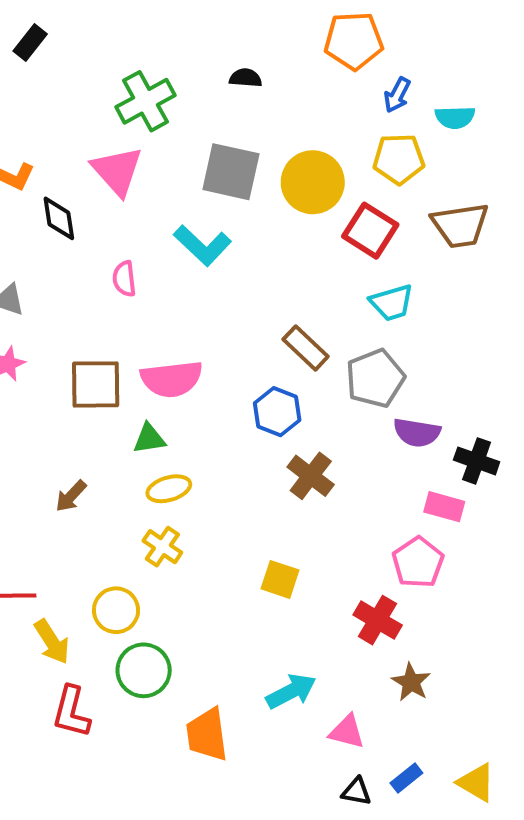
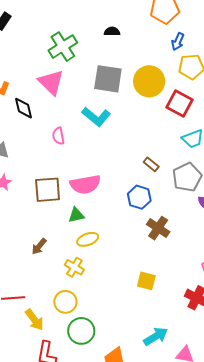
blue arrow: (397, 95) -> (178, 42), moved
brown rectangle: (306, 348) -> (151, 164), size x0.7
yellow cross: (162, 547) -> (74, 267), moved

